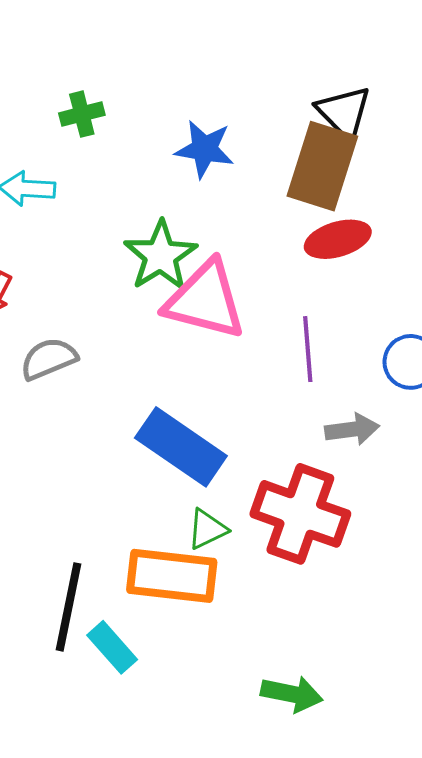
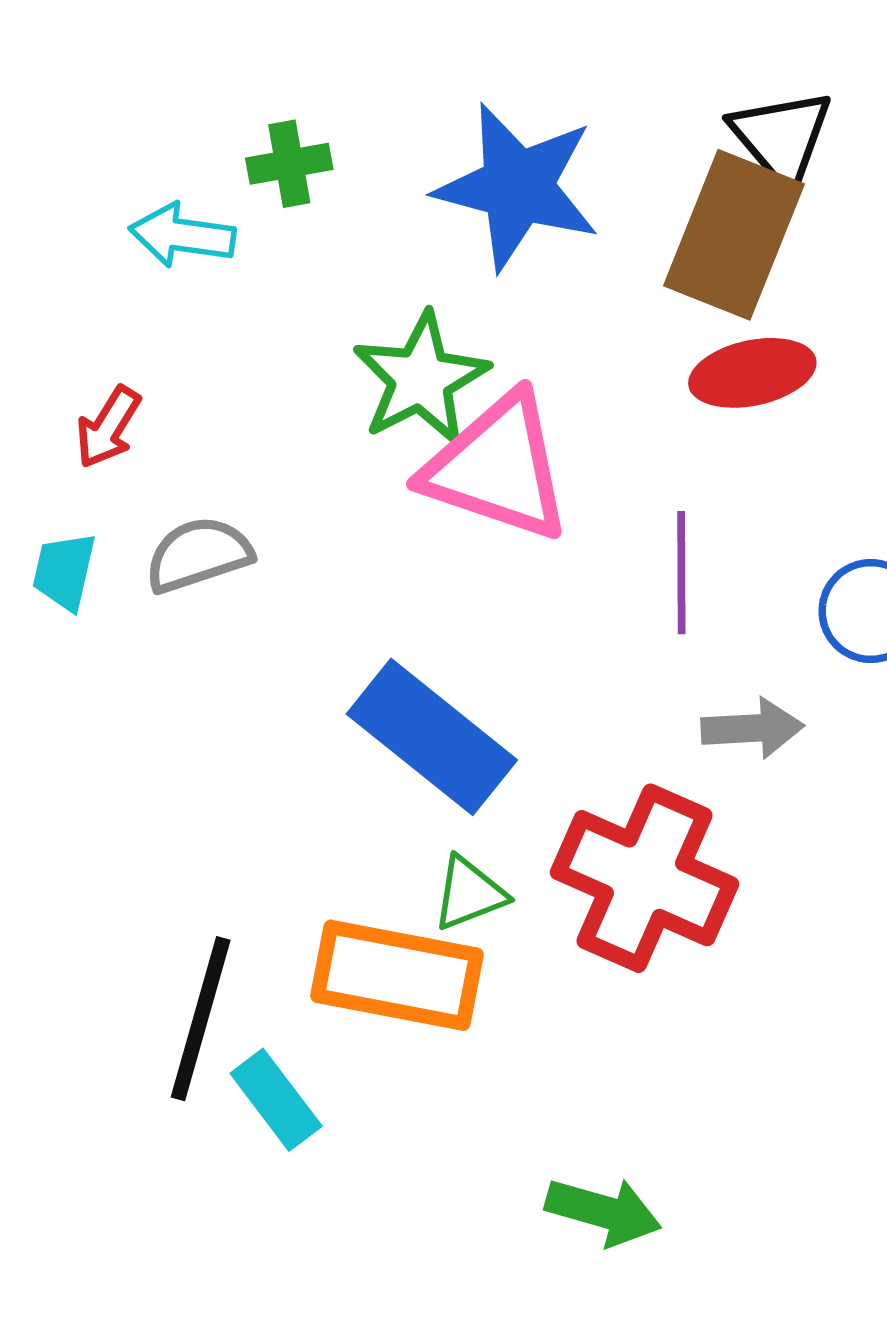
green cross: (82, 114) -> (289, 164), moved
blue star: (205, 149) -> (517, 187), size x1.5

